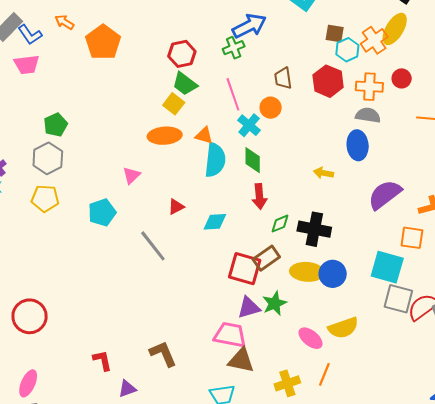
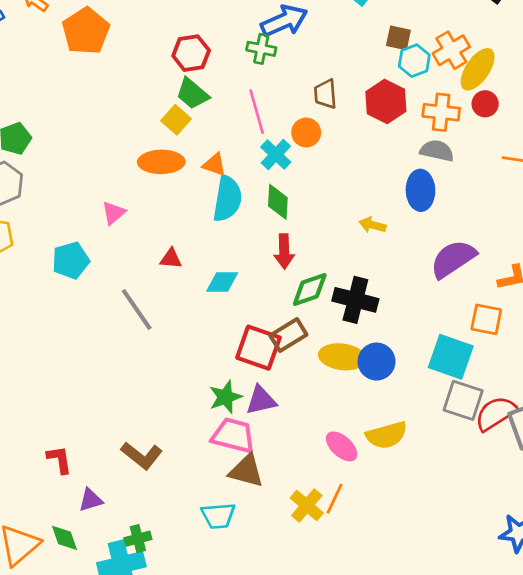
yellow ellipse: (395, 29) -> (478, 69), moved
green cross: (234, 48) -> (261, 49), turned 30
red triangle: (176, 207) -> (171, 259), turned 30
green diamond: (280, 224) -> (310, 290), size x1.4
green star: (275, 303) -> (225, 397), moved
brown L-shape: (163, 354) -> (142, 456), turned 148
orange line: (324, 374) -> (335, 499), moved
yellow cross: (287, 383) -> (307, 506), turned -35

